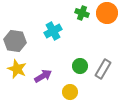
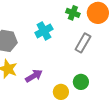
green circle: (80, 66) -> (81, 82), moved
gray rectangle: (103, 69) -> (83, 43), moved

